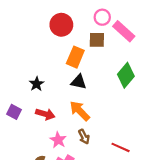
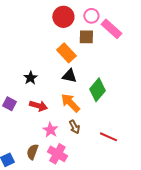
red circle: (61, 25) -> (63, 17), moved
orange rectangle: (75, 57) -> (66, 53), turned -66
green diamond: (126, 75) -> (97, 90), moved

